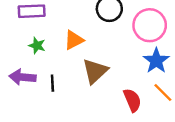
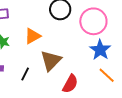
black line: (52, 83) -> (25, 74), moved, turned 32
red semicircle: (132, 100) -> (70, 84), moved, turned 54

